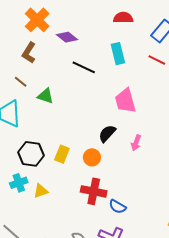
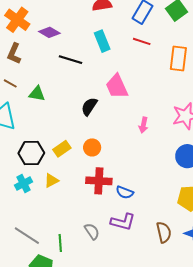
black semicircle: (107, 134) -> (89, 106), moved
pink arrow: (136, 143) -> (143, 125), moved
yellow rectangle: (62, 154) -> (62, 149), turned 42
yellow triangle: (41, 191) -> (51, 181), moved

